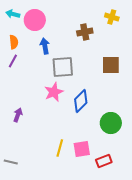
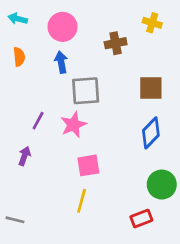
pink circle: (35, 20) -> (63, 27), moved
purple line: (13, 61) -> (38, 121), moved
blue diamond: (81, 101) -> (151, 133), moved
green circle: (111, 123) -> (162, 185), moved
pink square: (82, 149) -> (88, 165), moved

